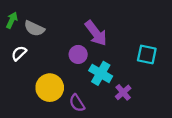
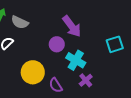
cyan square: (147, 54) -> (115, 44), turned -30
purple cross: (123, 92) -> (86, 80), moved

